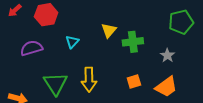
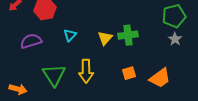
yellow triangle: (109, 30) -> (105, 38), moved
gray star: (167, 55) -> (175, 39), moved

